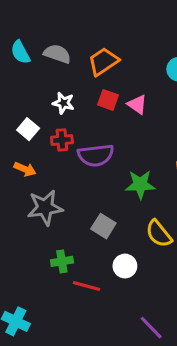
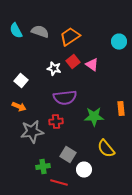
red square: (108, 100) -> (73, 62), turned 32
white star: (63, 103) -> (54, 69), moved
red cross: (62, 140) -> (56, 122), moved
gray square: (103, 226) -> (68, 155), moved

